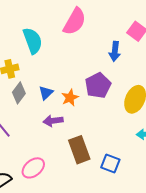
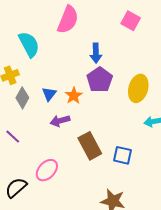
blue arrow: (115, 51) -> (96, 53), moved

